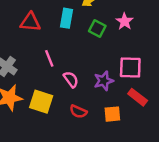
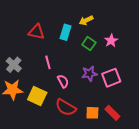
pink square: (130, 68) -> (111, 78), turned -30
purple star: (104, 81) -> (89, 74), moved
red rectangle: (138, 97) -> (112, 113), moved
red semicircle: (78, 112) -> (66, 107), size x1.5

